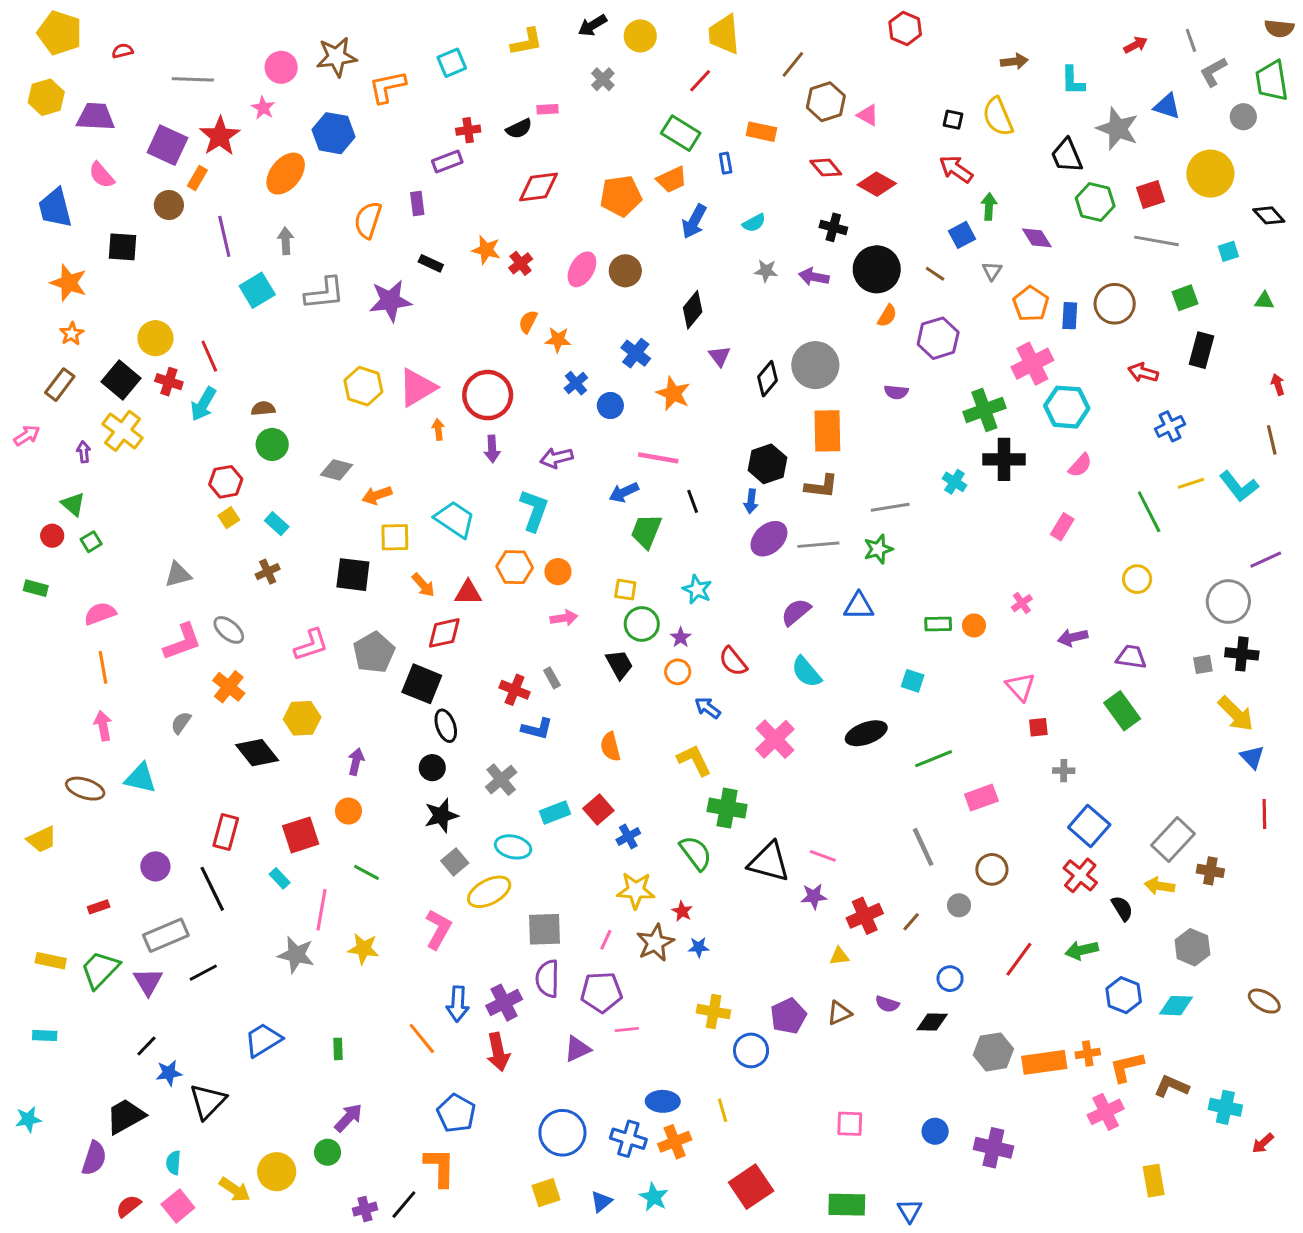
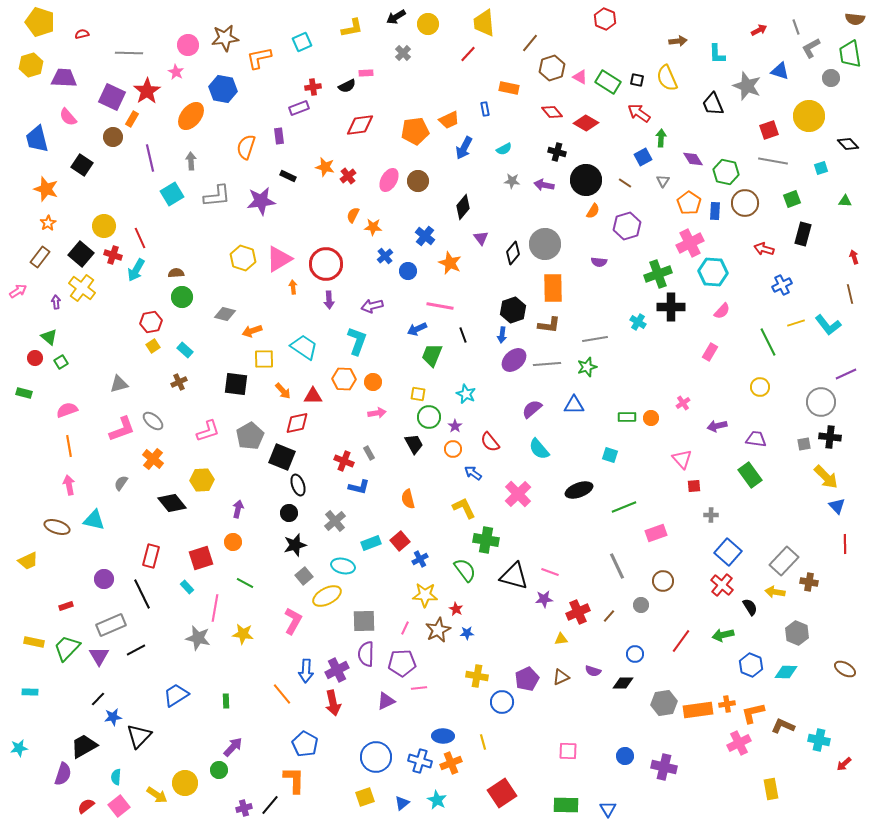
green rectangle: (681, 133) -> (608, 82), moved
green hexagon: (1095, 202) -> (726, 172), moved
black square: (123, 247) -> (82, 165), turned 30

